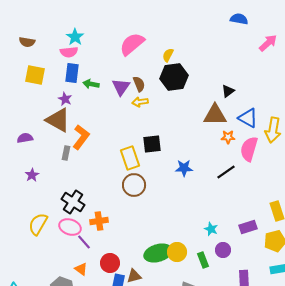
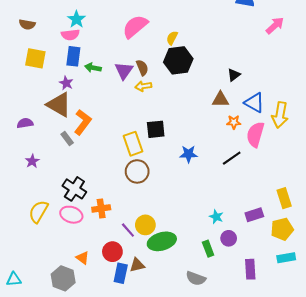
brown triangle: (215, 115) -> (220, 100), size x0.7
gray rectangle: (66, 153) -> (67, 139), turned -48
purple line: (84, 242) -> (128, 230), moved
yellow circle: (177, 252) -> (145, 225), moved

